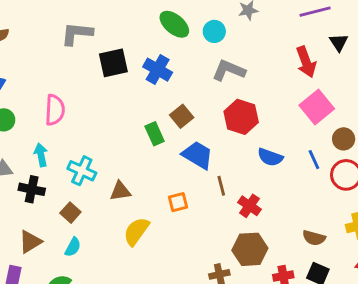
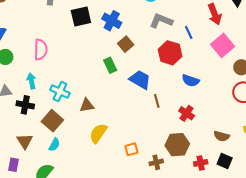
brown square: (182, 116) -> (126, 44), moved
blue line: (314, 160) -> (189, 32), moved
orange square: (178, 202) -> (131, 149), moved
red cross: (249, 206) -> (187, 113), moved
brown square: (70, 213) -> (52, 121), size x1.5
brown triangle: (30, 242) -> (25, 141), turned -30

